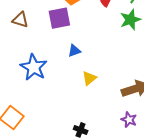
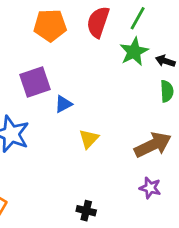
purple square: (59, 18) -> (35, 82), moved

